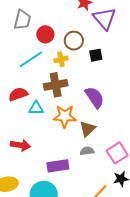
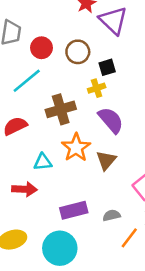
yellow cross: (61, 59) -> (97, 88), moved
cyan triangle: (36, 108) -> (43, 162), moved
orange star: (65, 116) -> (76, 148), turned -30
gray semicircle: (87, 151) -> (112, 215), moved

